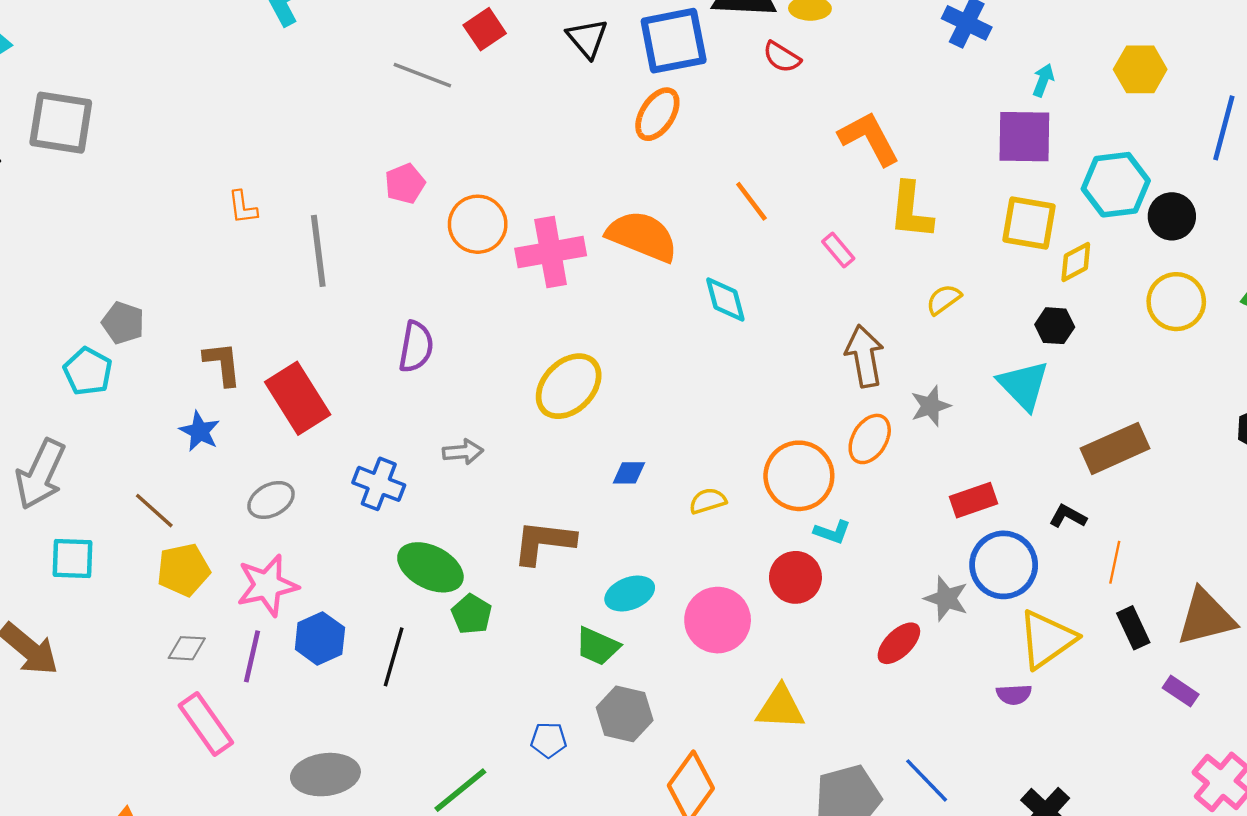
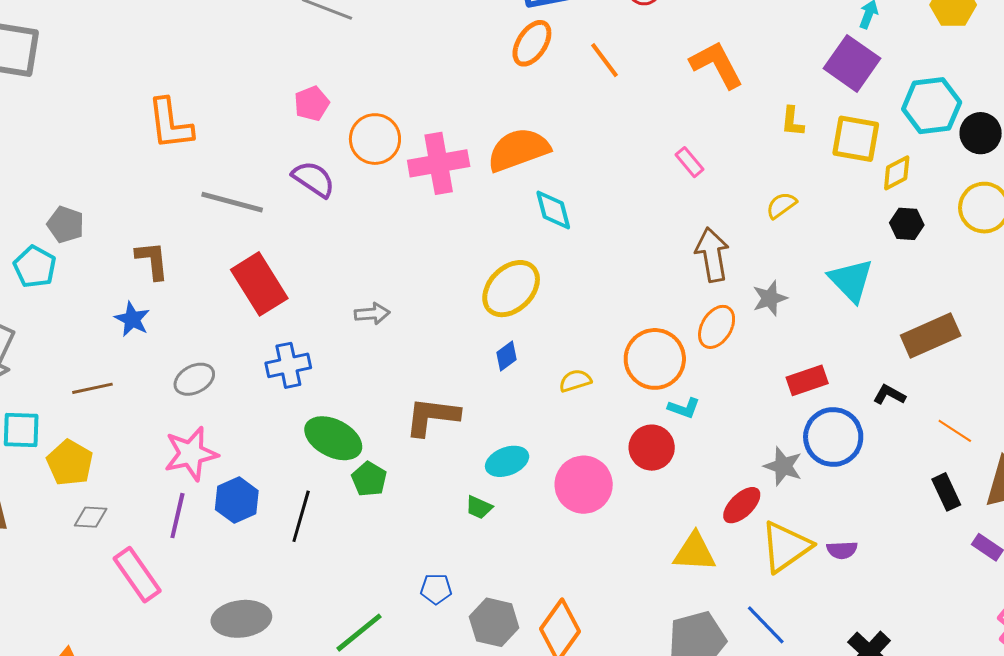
purple square: (1024, 137) -> (852, 63), turned 34
orange line: (751, 201) -> (604, 60), moved
orange L-shape: (243, 207) -> (170, 124), size x1.8
yellow L-shape: (911, 211) -> (792, 122), moved, size x0.6
orange semicircle: (642, 236) -> (518, 150), turned -42
gray line: (318, 251) -> (232, 202), moved, turned -68
cyan diamond: (725, 299) -> (553, 210), moved
black hexagon: (1055, 326) -> (907, 224), moved
purple semicircle: (416, 347) -> (313, 179), moved, turned -66
yellow ellipse: (569, 386) -> (511, 289), moved
red rectangle: (298, 398) -> (259, 284), moved
gray arrow: (463, 452) -> (372, 314), moved
blue diamond: (629, 473) -> (507, 356), turned -36
blue cross: (379, 484) -> (288, 365), turned -33
brown line: (154, 511) -> (92, 388), turned -54
orange line: (1115, 562) -> (955, 431), moved, turned -69
yellow pentagon: (183, 570) -> (70, 463), moved, turned -30
yellow triangle: (1047, 639) -> (786, 547), moved
green trapezoid: (597, 646) -> (479, 507), size x0.7
gray diamond: (187, 648) -> (91, 517), moved
yellow triangle: (780, 708) -> (695, 552), moved
gray hexagon: (625, 714) -> (494, 622), moved

